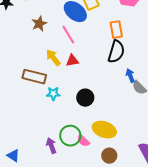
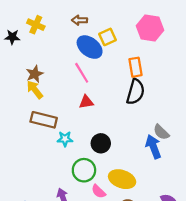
brown star: (39, 24) -> (35, 74), moved
yellow arrow: (53, 58) -> (35, 90), moved
blue arrow: (130, 76) -> (153, 147), moved, size x1.5
green circle: (70, 136) -> (84, 170), moved

